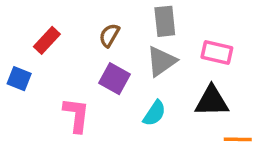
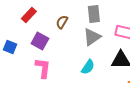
red rectangle: (47, 40) -> (29, 15), moved
purple square: (115, 79) -> (40, 41), moved

